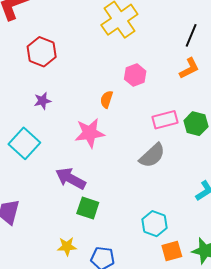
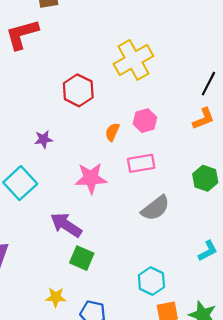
red hexagon: (42, 52) -> (78, 90), moved
orange semicircle: (107, 99) -> (112, 132), moved
pink rectangle: (165, 120) -> (141, 163), moved

